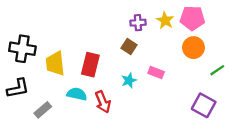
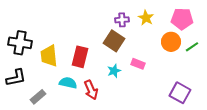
pink pentagon: (192, 18) -> (182, 19), moved
brown square: (129, 46) -> (114, 41), size x1.5
green line: (217, 70) -> (192, 47), moved

